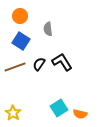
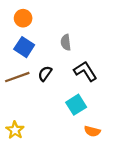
gray semicircle: (48, 29) -> (66, 42), moved
black L-shape: (62, 62) -> (85, 71), moved
cyan square: (59, 108) -> (76, 105), moved

